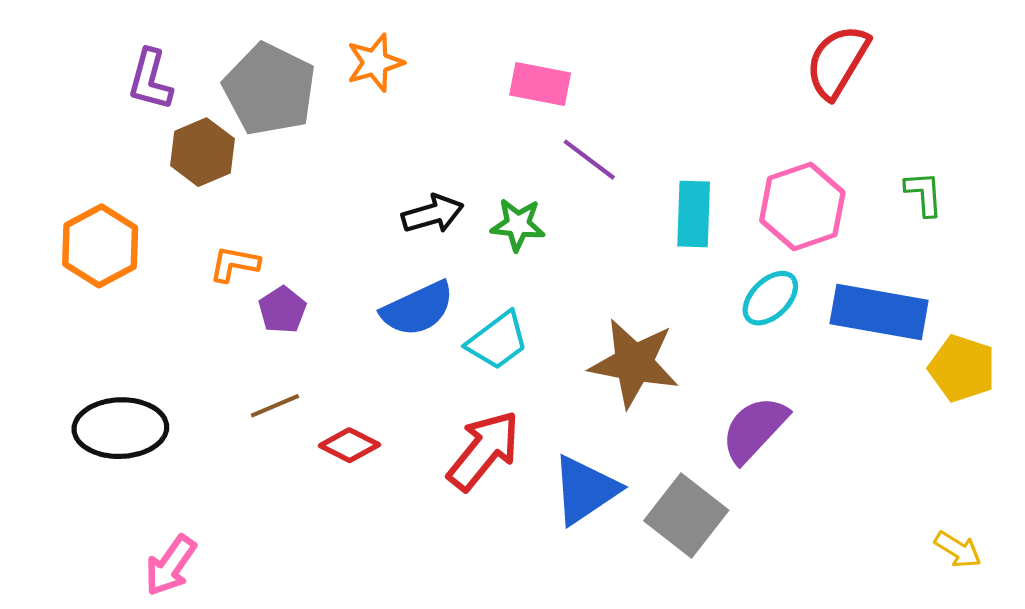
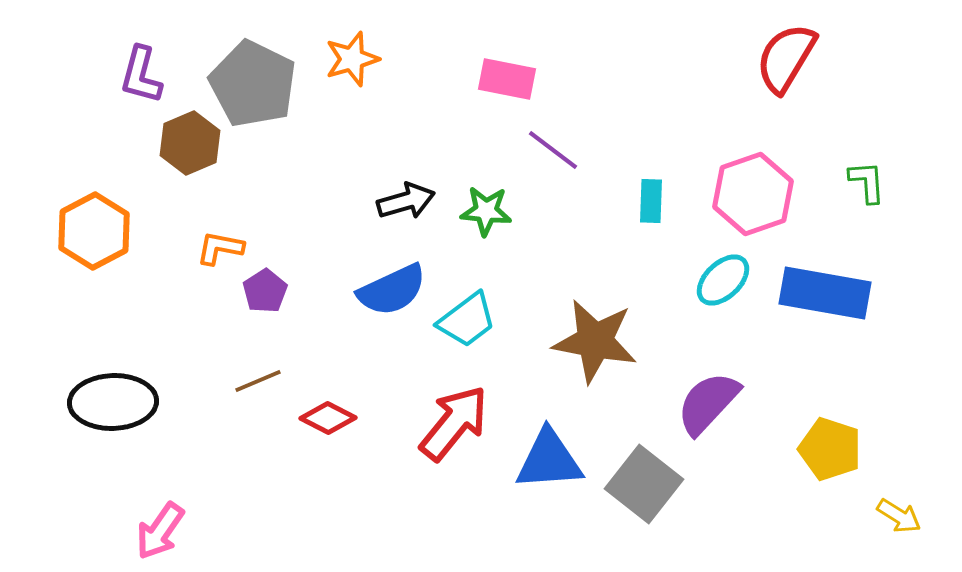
cyan rectangle: (694, 214) -> (651, 201), size x0.7
yellow pentagon: (962, 368) -> (830, 449), moved
blue triangle: (585, 490) -> (549, 460), turned 30

